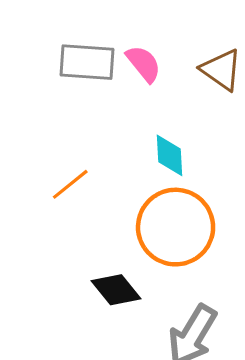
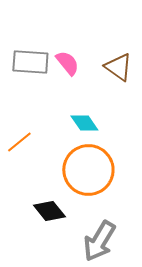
cyan diamond: (169, 155) -> (84, 123), turned -32

